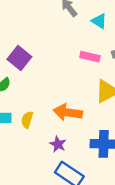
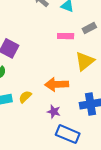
yellow semicircle: (27, 120) -> (25, 97), turned 40

